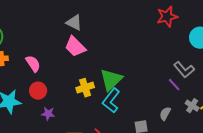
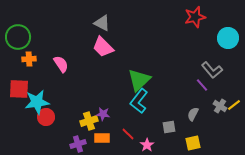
yellow cross: (85, 88) -> (89, 121), moved
red circle: (38, 91) -> (46, 117), moved
purple star: (48, 114) -> (103, 114), moved

